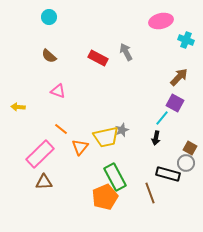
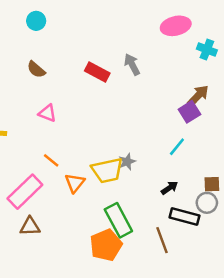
purple square: (175, 103) -> (189, 112), moved, turned 30
black arrow: (156, 138) -> (169, 188), moved, turned -136
brown square: (190, 148) -> (212, 184), turned -32

